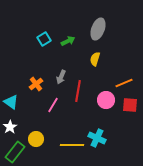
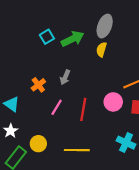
green arrow: (68, 41) -> (73, 39), size x1.5
yellow semicircle: (95, 59) -> (101, 50), moved
red line: (78, 91) -> (83, 109), moved
cyan cross: (97, 138) -> (126, 143), moved

